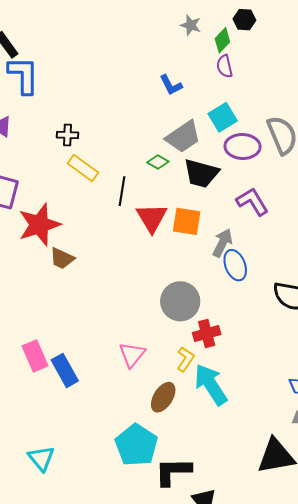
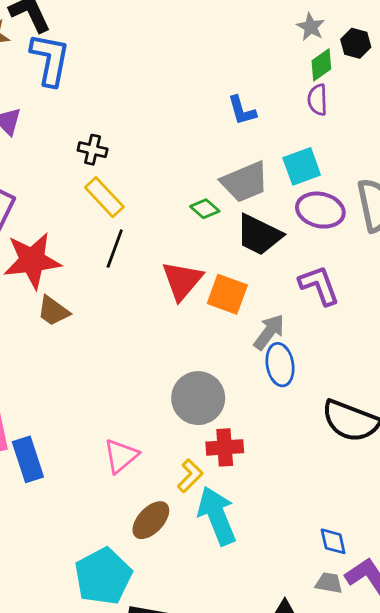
gray star: (191, 25) -> (311, 27), moved
black line: (122, 191) -> (115, 249), moved

